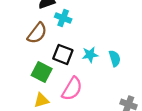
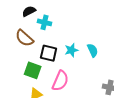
brown semicircle: (37, 33) -> (24, 38), turned 102

